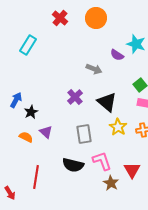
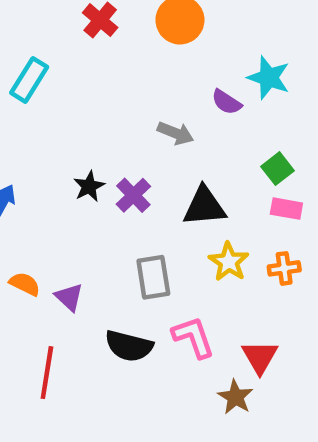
black triangle: (107, 102) -> (204, 206), turned -45
black star: (31, 112) -> (89, 186), moved
purple triangle: (46, 132) -> (69, 297), moved
brown star: (111, 183) -> (235, 397), moved

